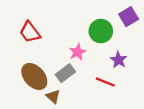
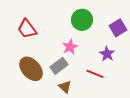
purple square: (129, 17) -> (118, 28), moved
green circle: (101, 31) -> (82, 20), moved
brown triangle: (53, 96) -> (65, 87), moved

